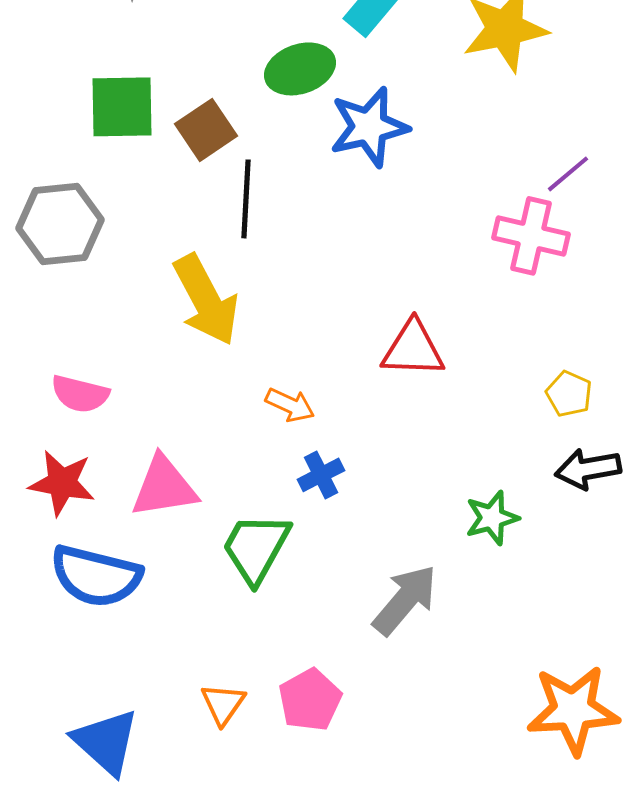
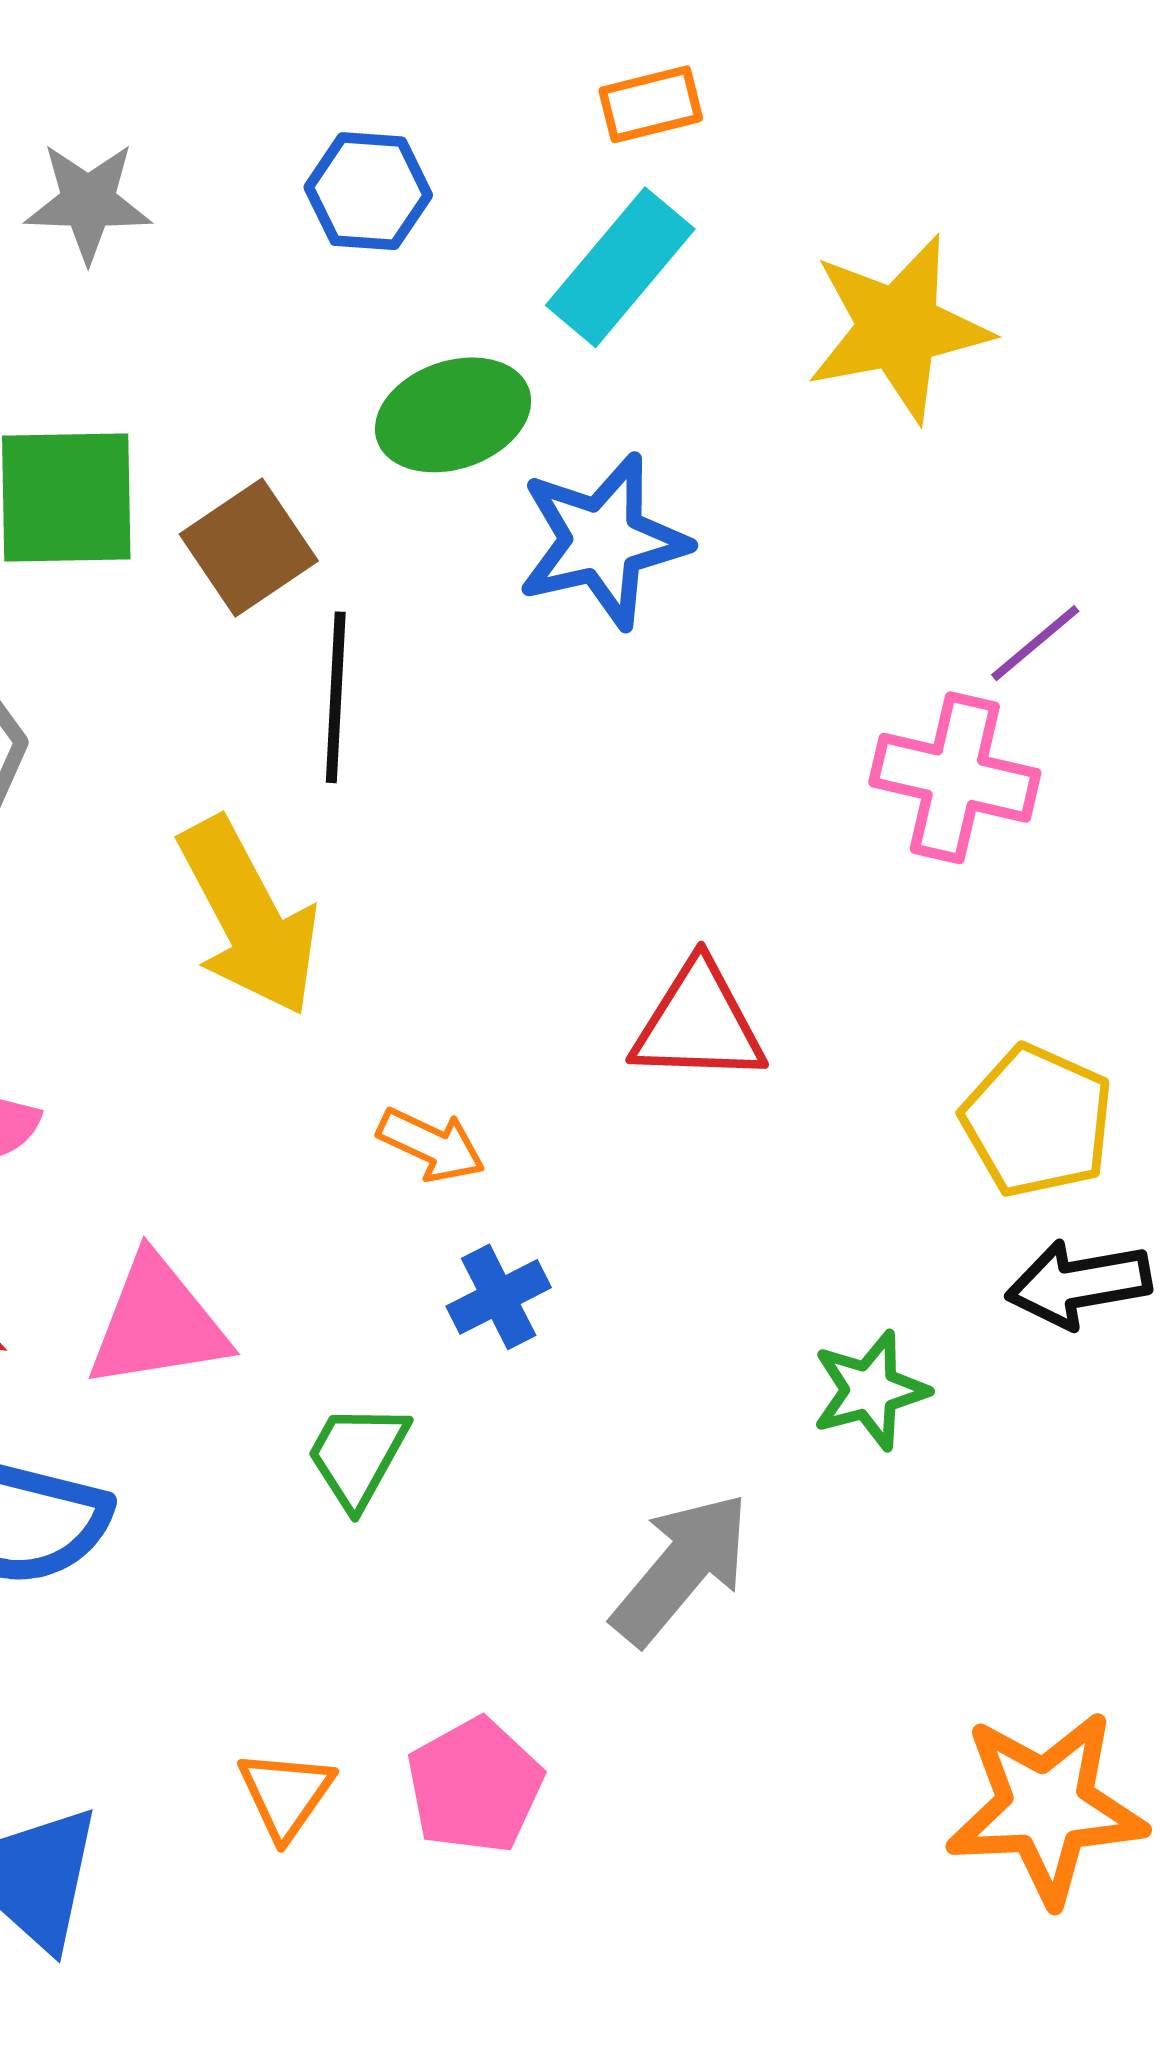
yellow pentagon: (569, 394) -> (1037, 1121), size x1.5
green trapezoid: (256, 548) -> (357, 1456), size x0.7

